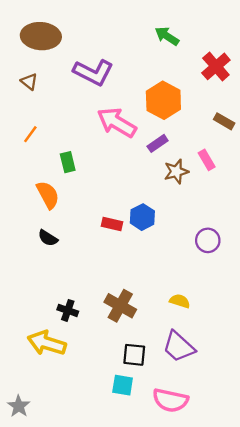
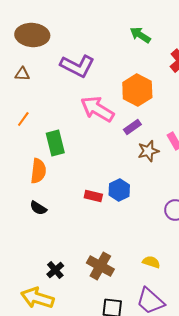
brown triangle: (29, 82) -> (22, 74), turned -35
green rectangle: (68, 162) -> (55, 143), size x1.4
orange semicircle: (48, 195) -> (38, 171), turned 35
black cross: (68, 310) -> (55, 270), turned 30

